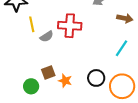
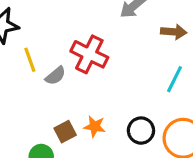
red cross: (70, 26) -> (89, 54), turned 30
orange star: (65, 81) -> (95, 126), moved

